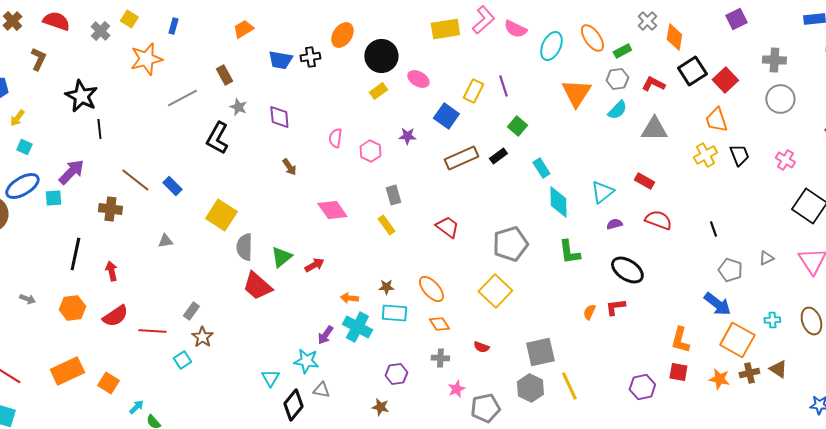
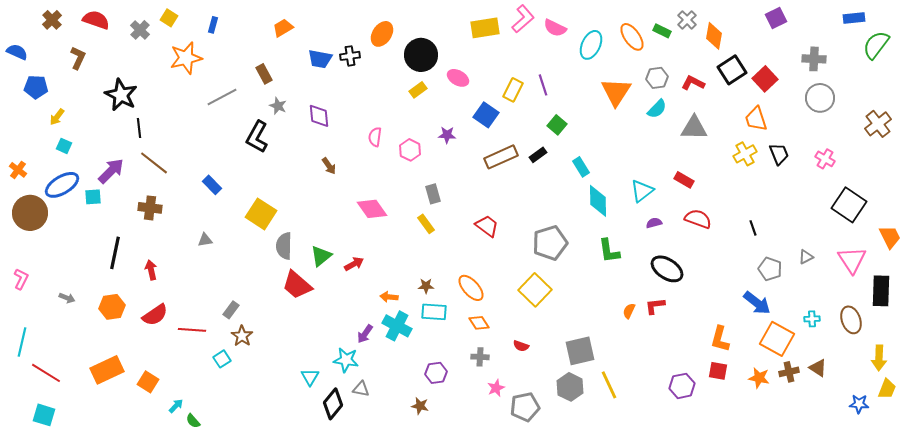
green rectangle: (622, 51) -> (662, 31), moved, turned 54
brown line: (135, 180) -> (154, 163), moved

